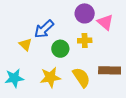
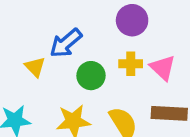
pink triangle: (105, 22) -> (163, 68), moved

